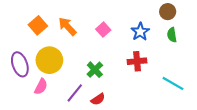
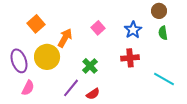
orange arrow: (67, 26) -> (65, 38), moved, turned 72
pink semicircle: (41, 87) -> (28, 88), moved

